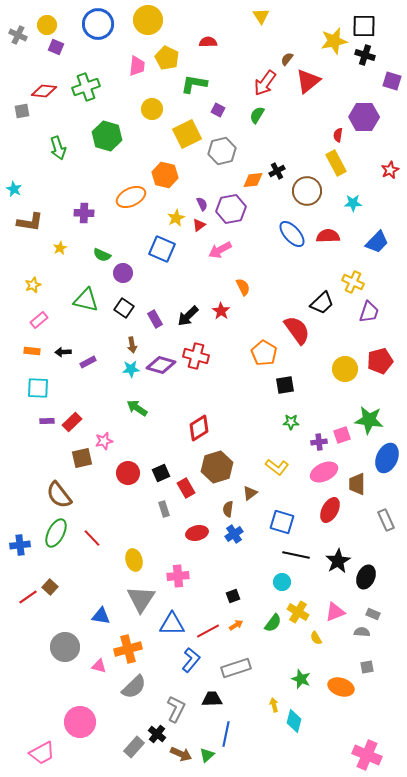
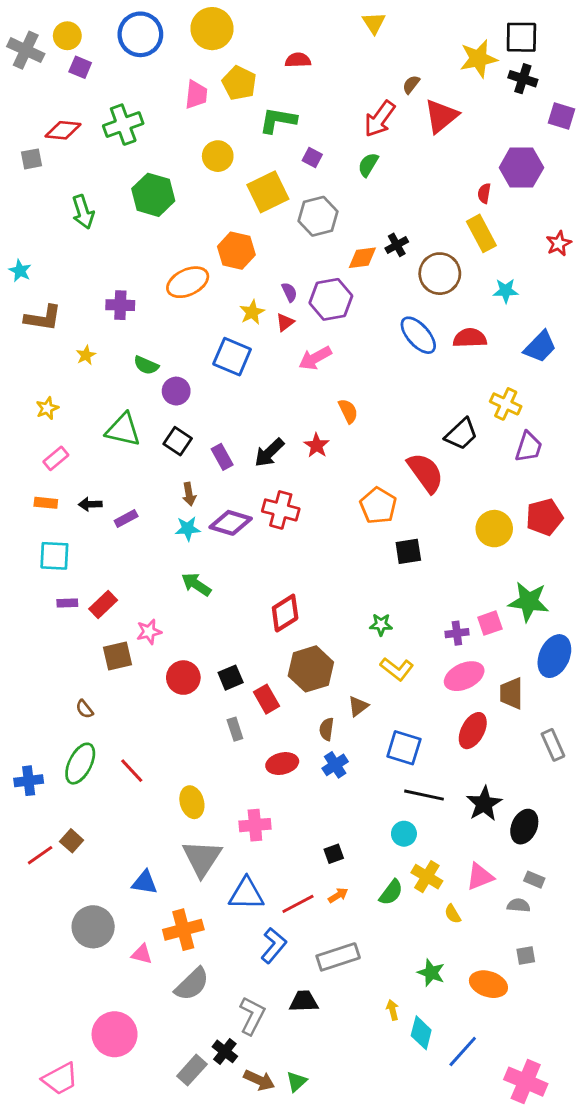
gray cross: (18, 35) -> (26, 50), size x1.4
green star: (291, 422) -> (381, 625), moved
brown semicircle: (59, 495) -> (84, 709), size x0.5
blue line: (226, 734) -> (463, 1051), moved, turned 30

